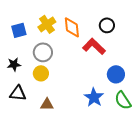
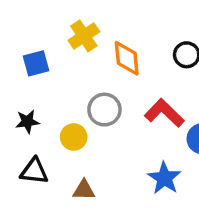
yellow cross: (47, 24) -> (84, 36), moved
red L-shape: (94, 46) -> (164, 113), moved
gray circle: (43, 52) -> (104, 110), moved

